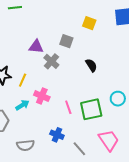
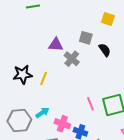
black semicircle: (91, 65) -> (105, 50), moved
pink cross: (42, 96) -> (62, 124), moved
cyan arrow: (22, 105) -> (42, 113), moved

